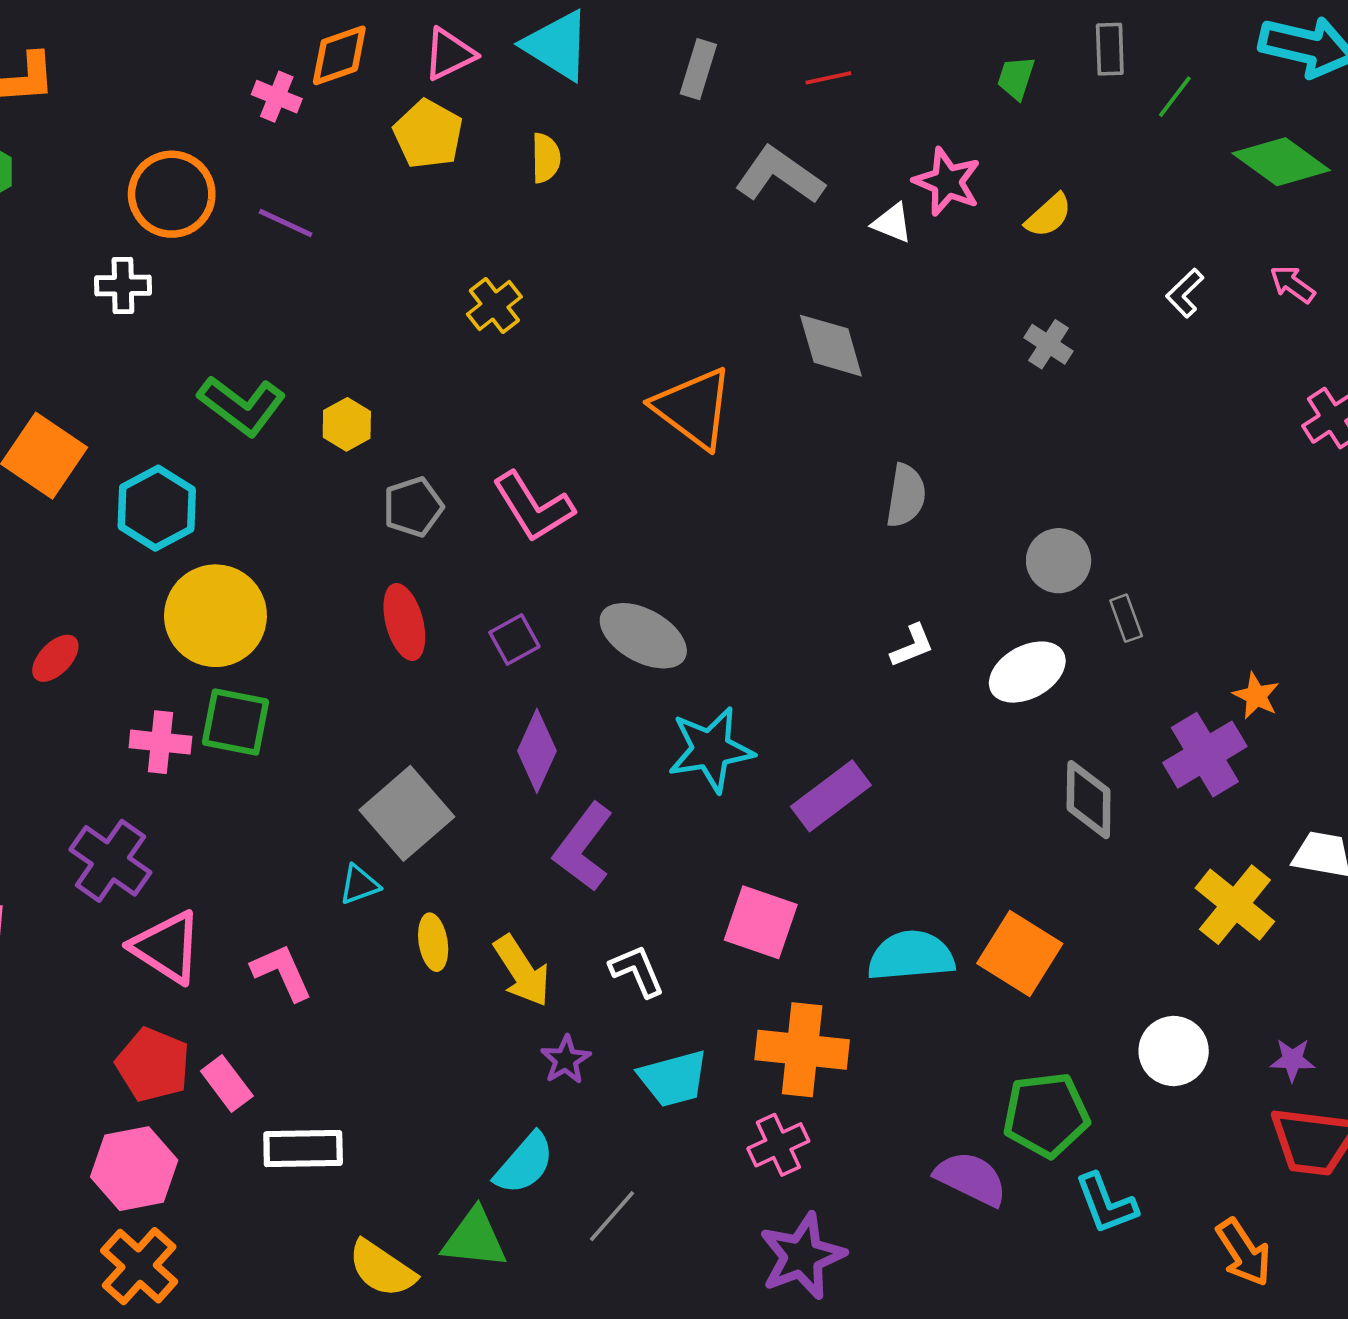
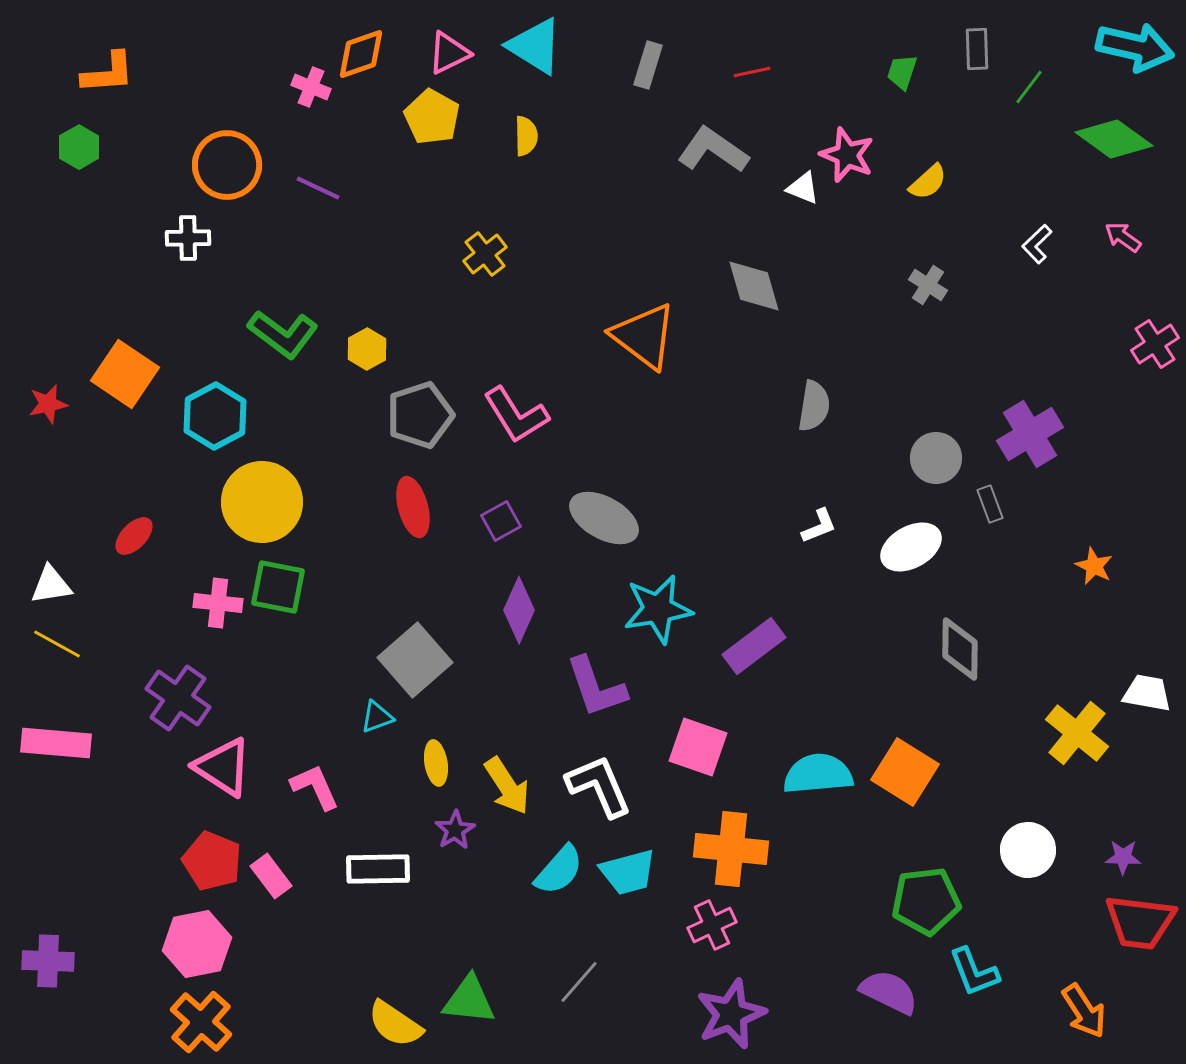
gray pentagon: (413, 507) -> (420, 415), size x1.4
purple cross: (1205, 755) -> (1030, 434), moved
purple L-shape: (583, 847) -> (596, 687), moved, turned -56
white L-shape: (637, 971) -> (599, 786), size x1.5
purple star: (566, 1060) -> (455, 830), moved
white rectangle: (303, 1149) -> (378, 869), moved
cyan semicircle: (524, 1164) -> (559, 870), moved
purple semicircle: (971, 1179) -> (889, 992), moved

